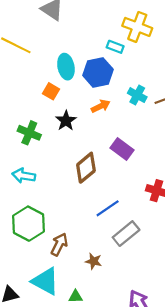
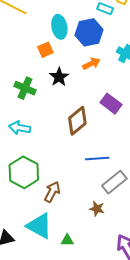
orange square: (51, 91) -> (45, 50), turned 35
blue line: (108, 208) -> (97, 159), turned 30
brown star: (94, 261) -> (97, 209), moved

